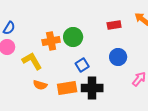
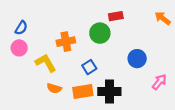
red rectangle: (114, 25) -> (116, 16), moved
green circle: (73, 37) -> (100, 33), moved
blue square: (82, 65) -> (89, 67), moved

